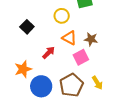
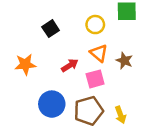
pink square: (81, 57) -> (95, 79), moved
orange star: (23, 69) -> (25, 64), moved

